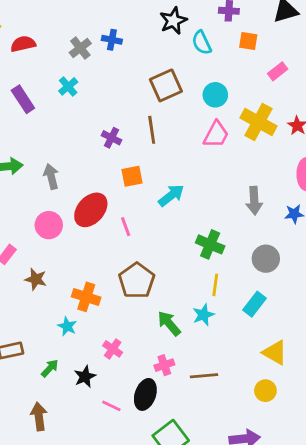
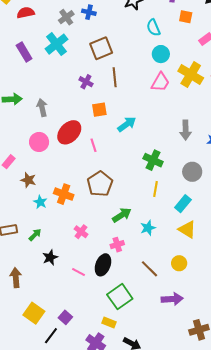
cyan semicircle: (202, 43) -> (153, 28), moved
brown square: (166, 85) -> (101, 48), moved
cyan cross: (68, 86) -> (57, 44), size x1.6
cyan star: (203, 315) -> (148, 228), moved
green arrow: (169, 323) -> (122, 215), turned 96
cyan star: (67, 326) -> (40, 202), moved
yellow triangle: (275, 353) -> (187, 229), moved
green arrow: (50, 368) -> (35, 235), moved
brown line: (204, 376) -> (149, 269), moved, turned 48
black star: (85, 377) -> (50, 257), moved
yellow circle: (265, 391) -> (179, 263), moved
brown arrow: (39, 416) -> (16, 278), moved

